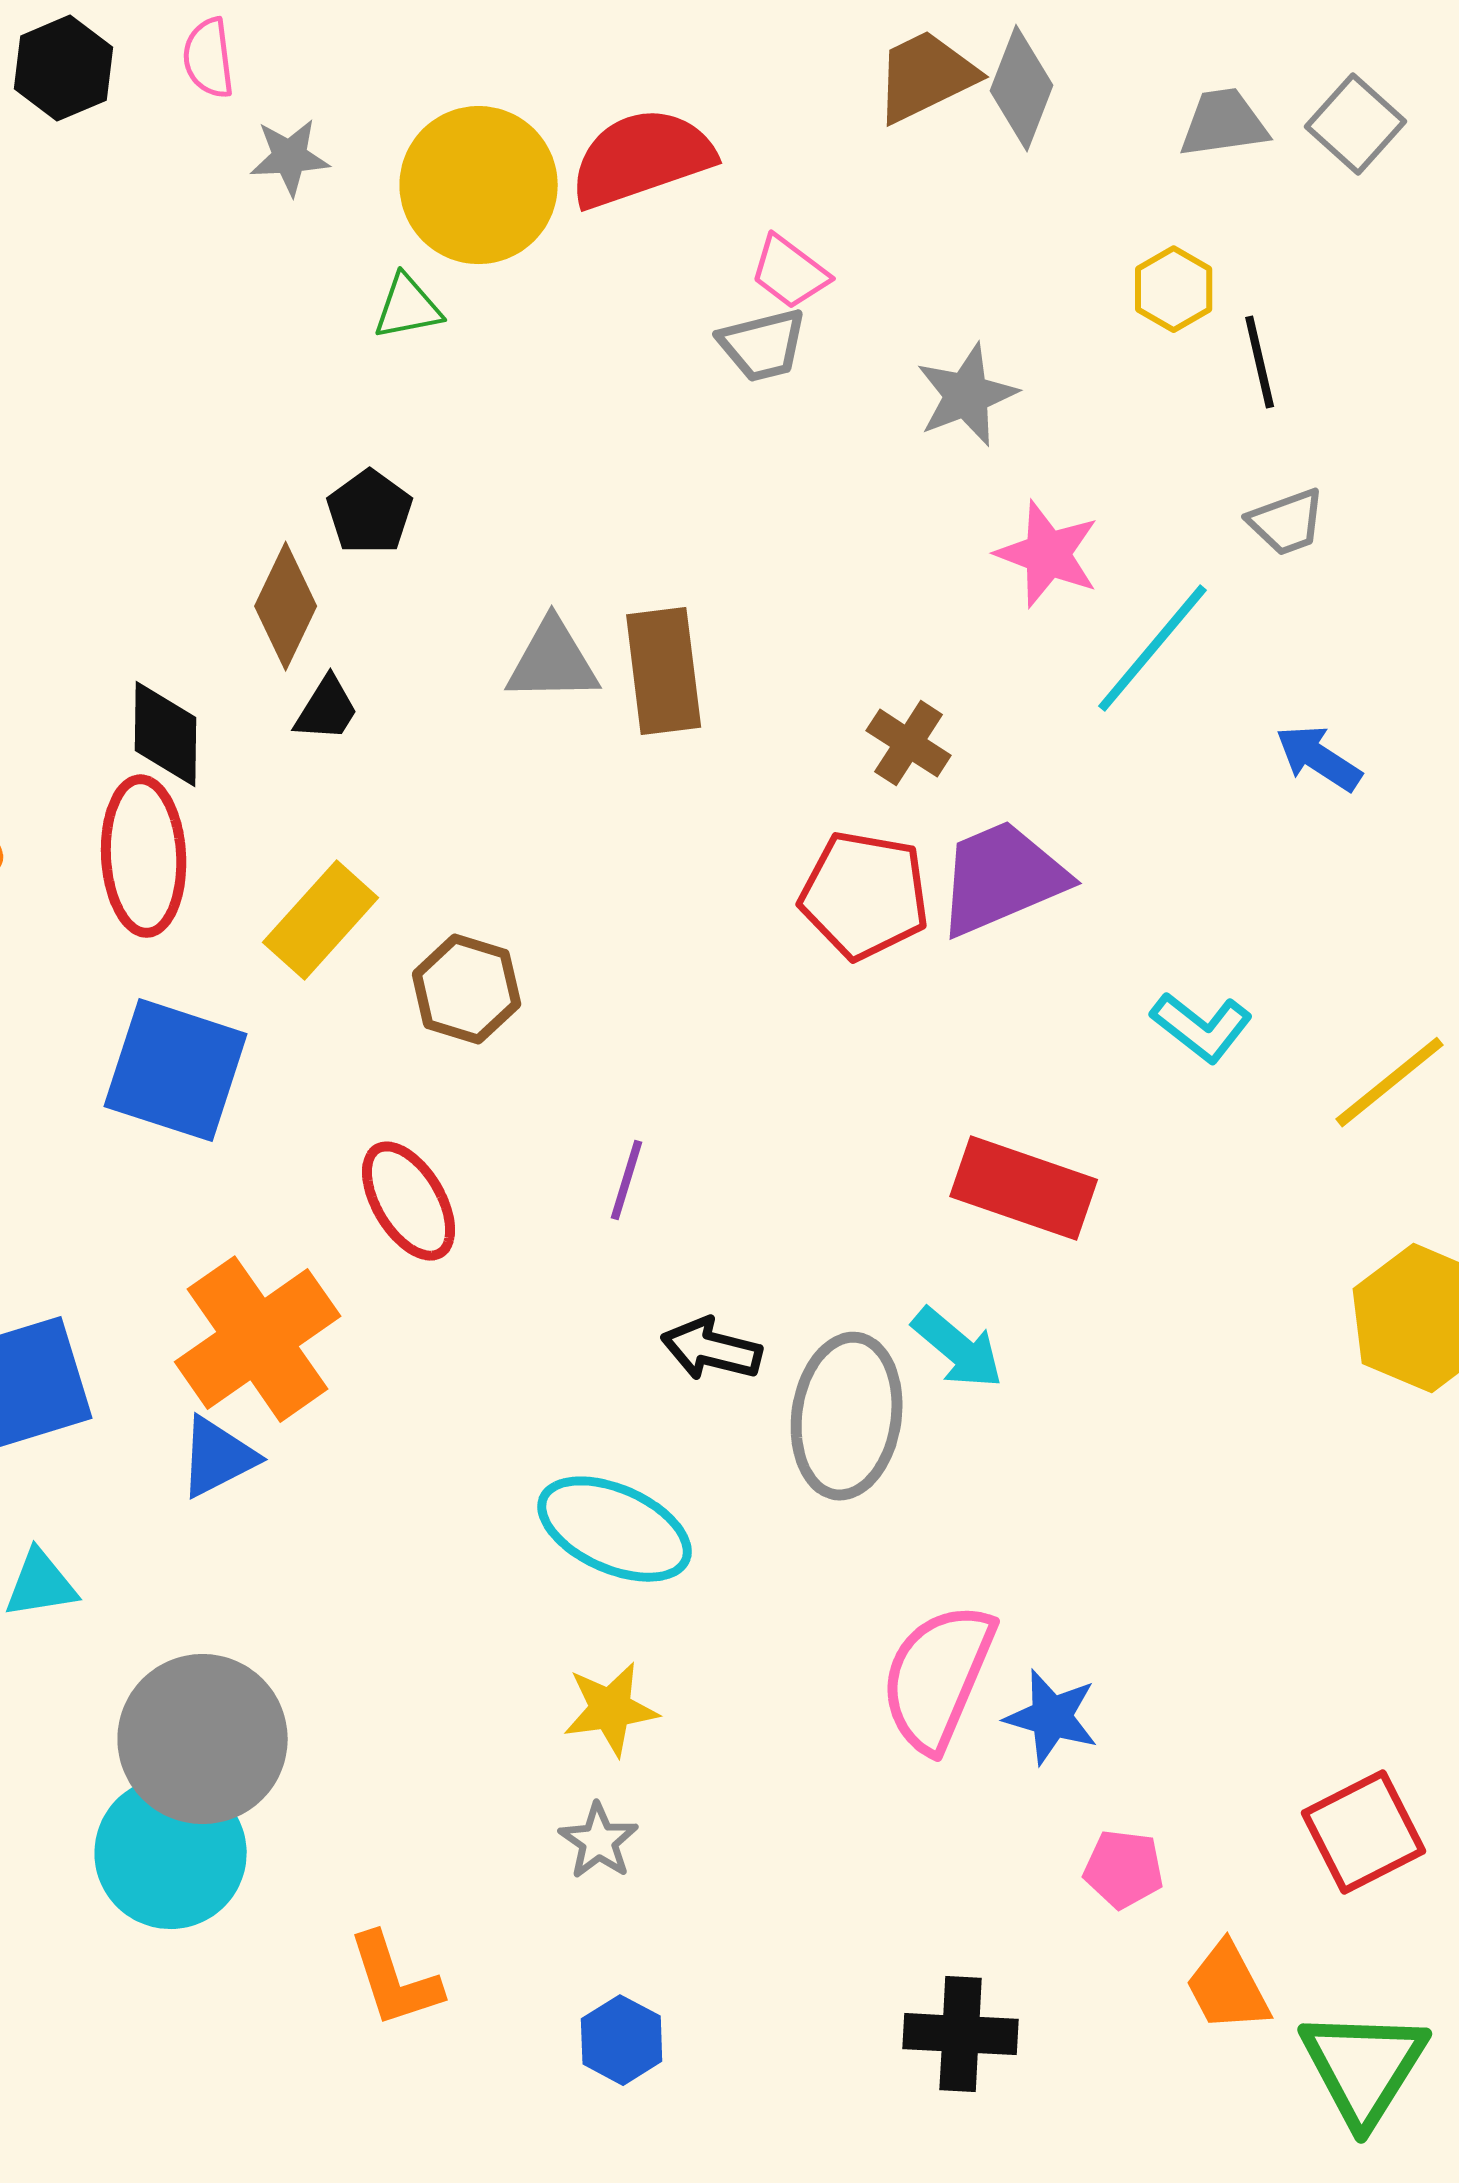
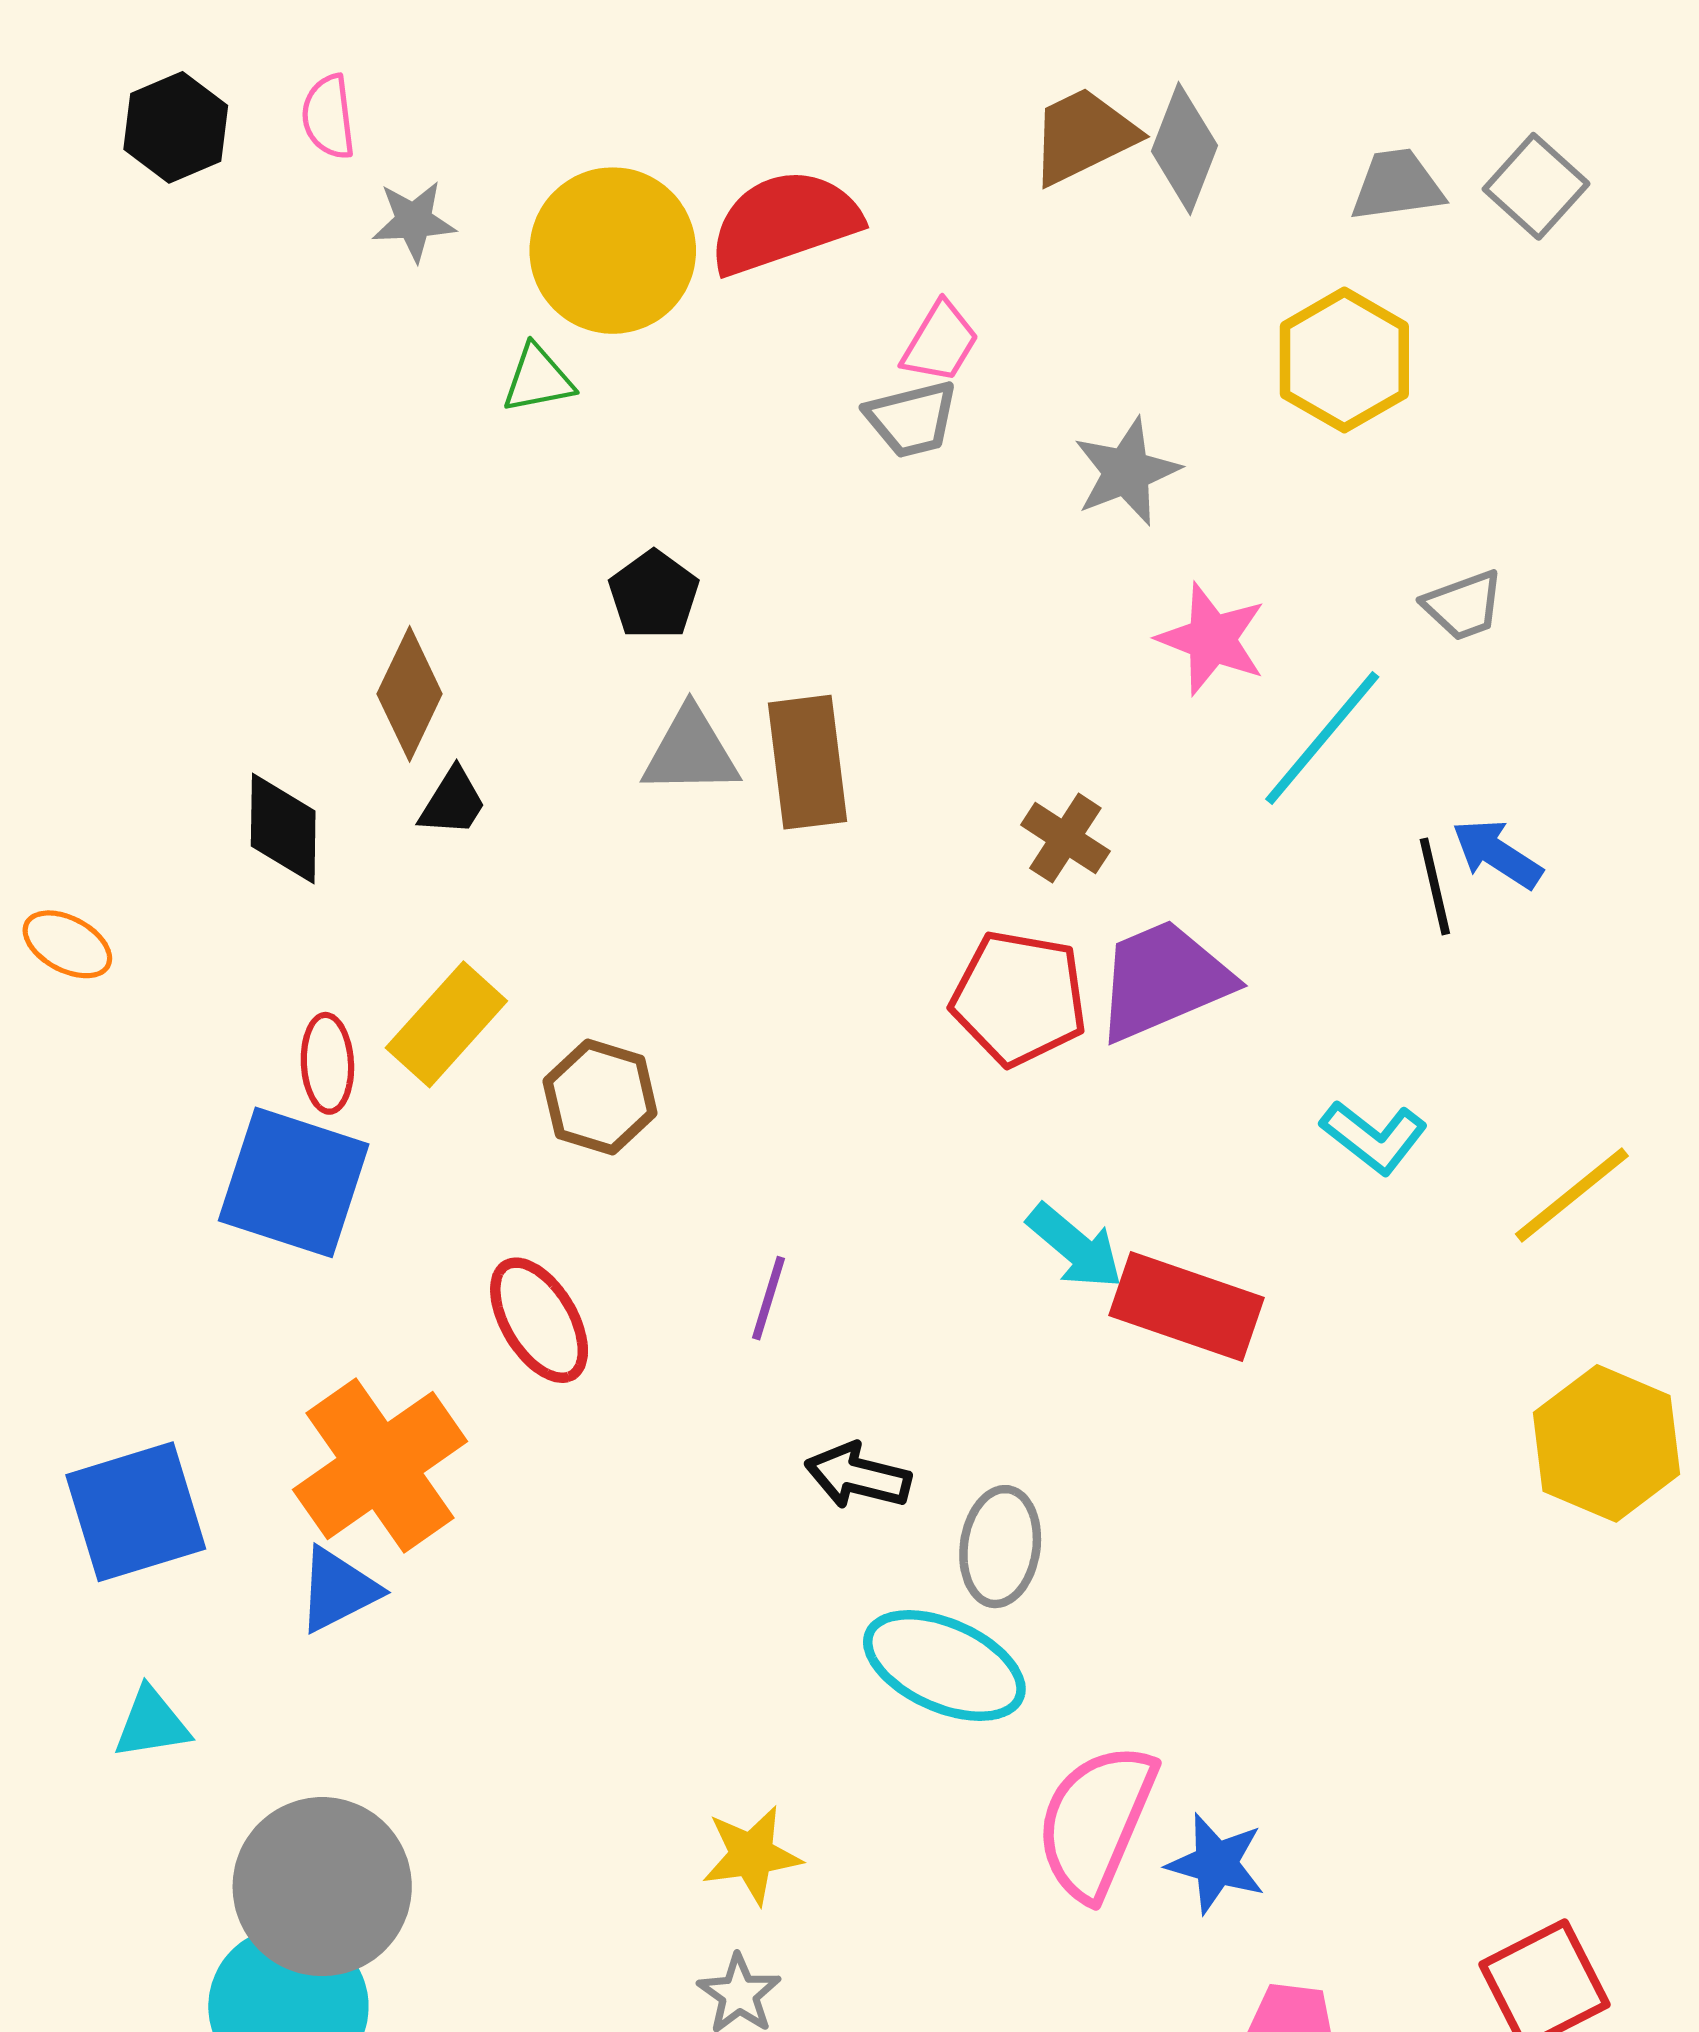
pink trapezoid: (790, 272) -> (940, 342), turned -96
yellow hexagon: (1174, 289) -> (1344, 360), size x1.6
black line: (1260, 362) -> (1435, 886), moved
black pentagon: (370, 512) -> (654, 595), moved
red ellipse: (144, 856) -> (327, 1063), moved, size x0.6
cyan arrow: (958, 1348) -> (1075, 1247), moved
gray ellipse: (847, 1416) -> (1000, 1547), size x0.7
cyan ellipse: (615, 1529) -> (944, 1666), moved

